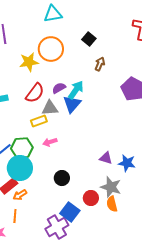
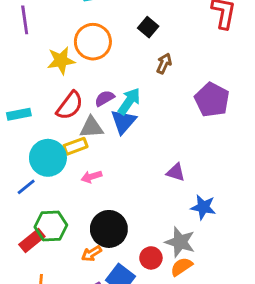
green hexagon: (22, 148) -> (51, 226), moved
purple triangle: (106, 158) -> (176, 172), moved
cyan circle: (20, 168) -> (48, 158), moved
black circle: (62, 178) -> (109, 229), size x1.6
orange arrow: (20, 195) -> (91, 254), moved
orange semicircle: (112, 204) -> (181, 267), turned 70

